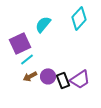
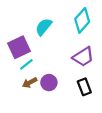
purple trapezoid: (80, 79) -> (83, 57), moved
black rectangle: (63, 80) -> (84, 87), moved

